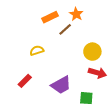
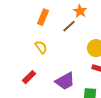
orange rectangle: (50, 17) -> (43, 17), moved, turned -42
yellow semicircle: (37, 51) -> (41, 47), turned 72

